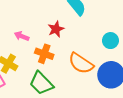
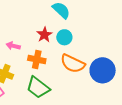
cyan circle: (110, 41) -> (64, 37), moved

